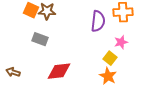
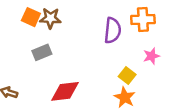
gray rectangle: (40, 39) -> (42, 52), turned -42
pink star: (121, 42) -> (151, 56), moved

